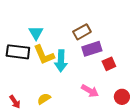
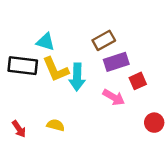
cyan triangle: (36, 33) -> (45, 42), turned -42
pink arrow: (90, 91) -> (114, 97), moved
yellow semicircle: (44, 99) -> (56, 125), turned 48

